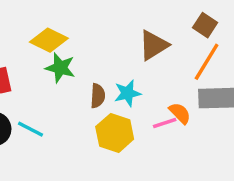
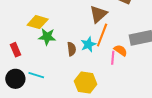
orange line: (207, 62) -> (102, 35), moved
pink line: (165, 123) -> (113, 58), turned -56
yellow hexagon: (115, 133) -> (86, 83), moved

